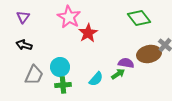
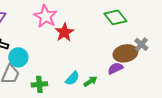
purple semicircle: (126, 63) -> (115, 68), moved, turned -35
cyan circle: (60, 67) -> (18, 57), moved
green arrow: (118, 74) -> (90, 81), moved

